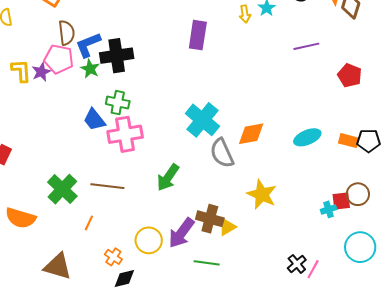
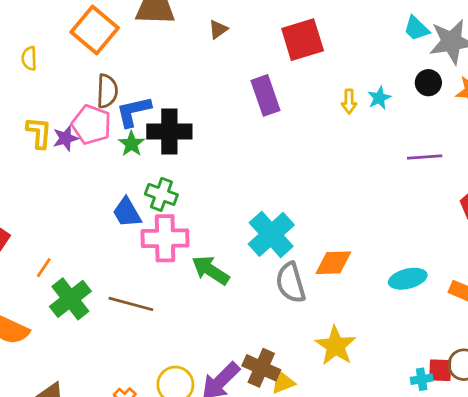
purple rectangle: (198, 35) -> (265, 95), moved, turned -36
green arrow: (168, 177) -> (210, 270), moved, turned 80
orange line: (89, 223) -> (44, 268), moved

